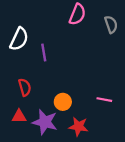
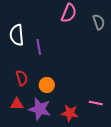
white semicircle: (19, 39) -> (17, 35), turned 150
pink line: (104, 100) -> (96, 103), moved
orange circle: (63, 102) -> (47, 85), moved

